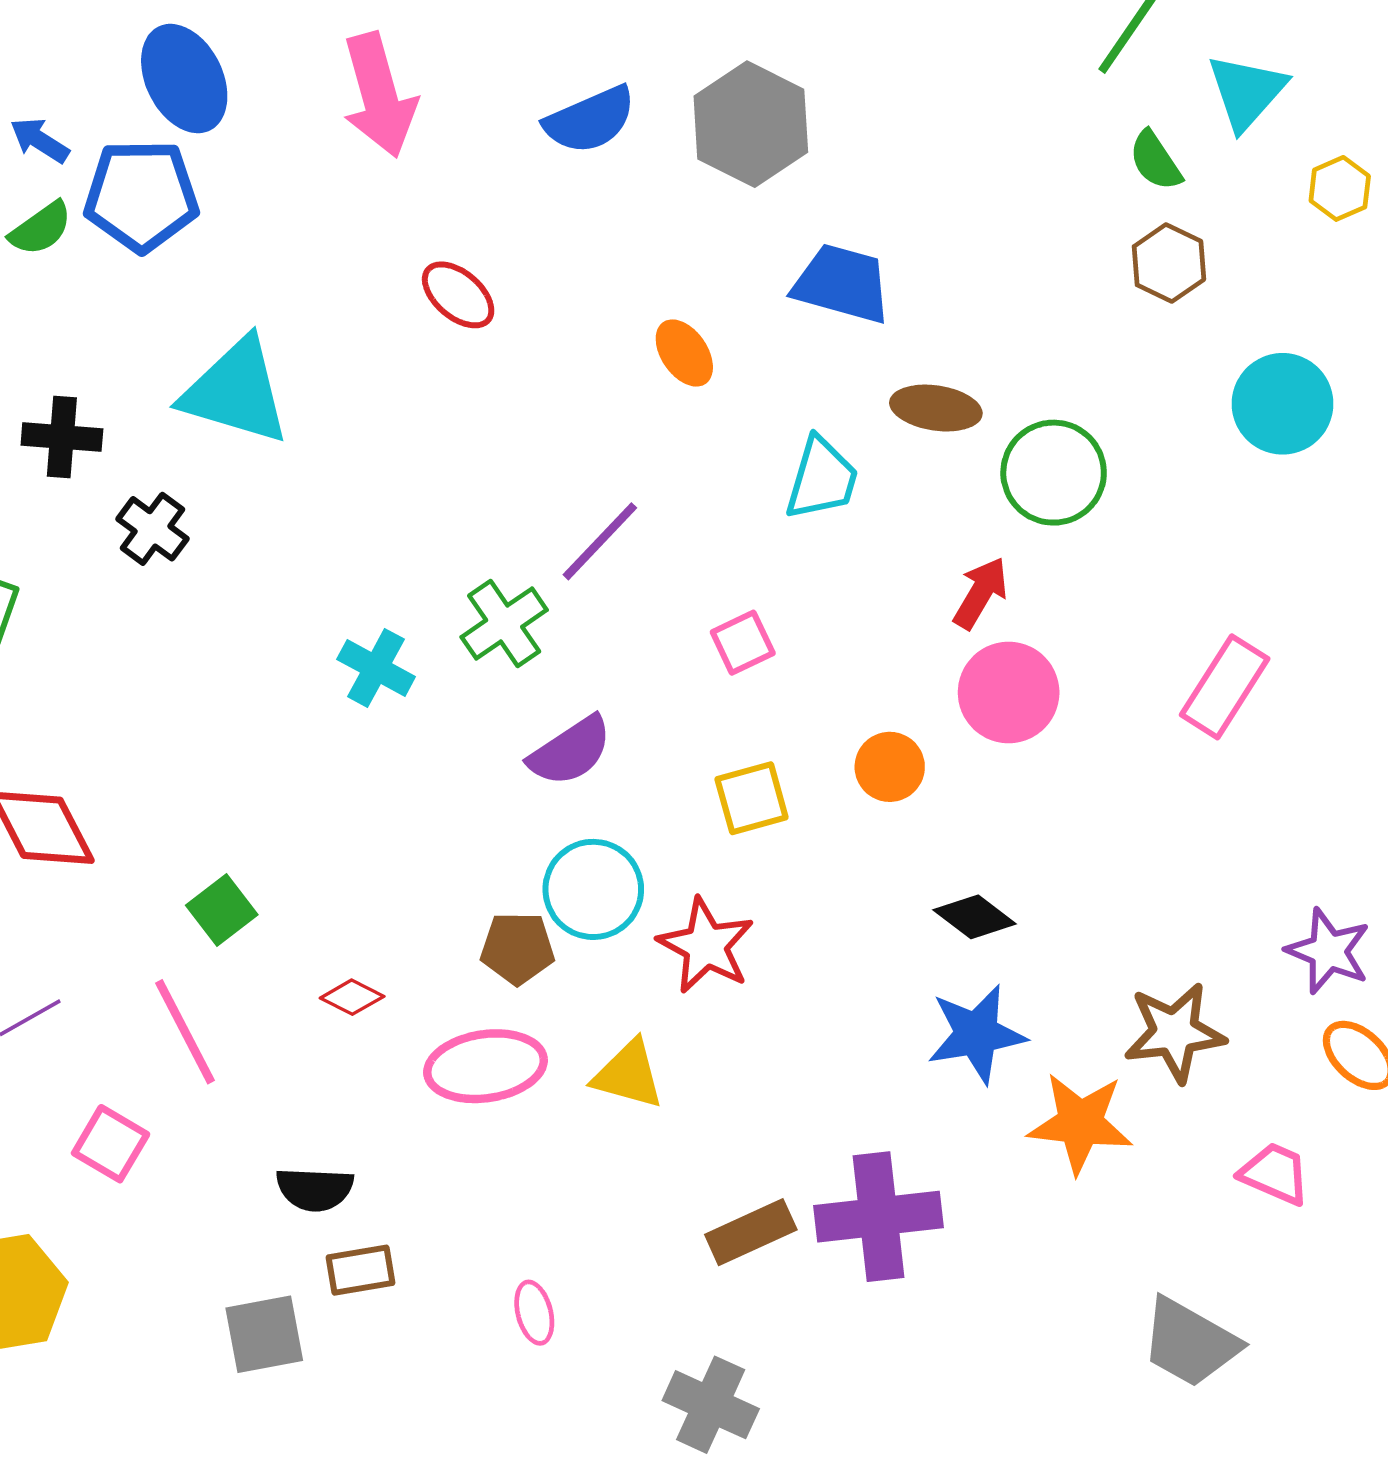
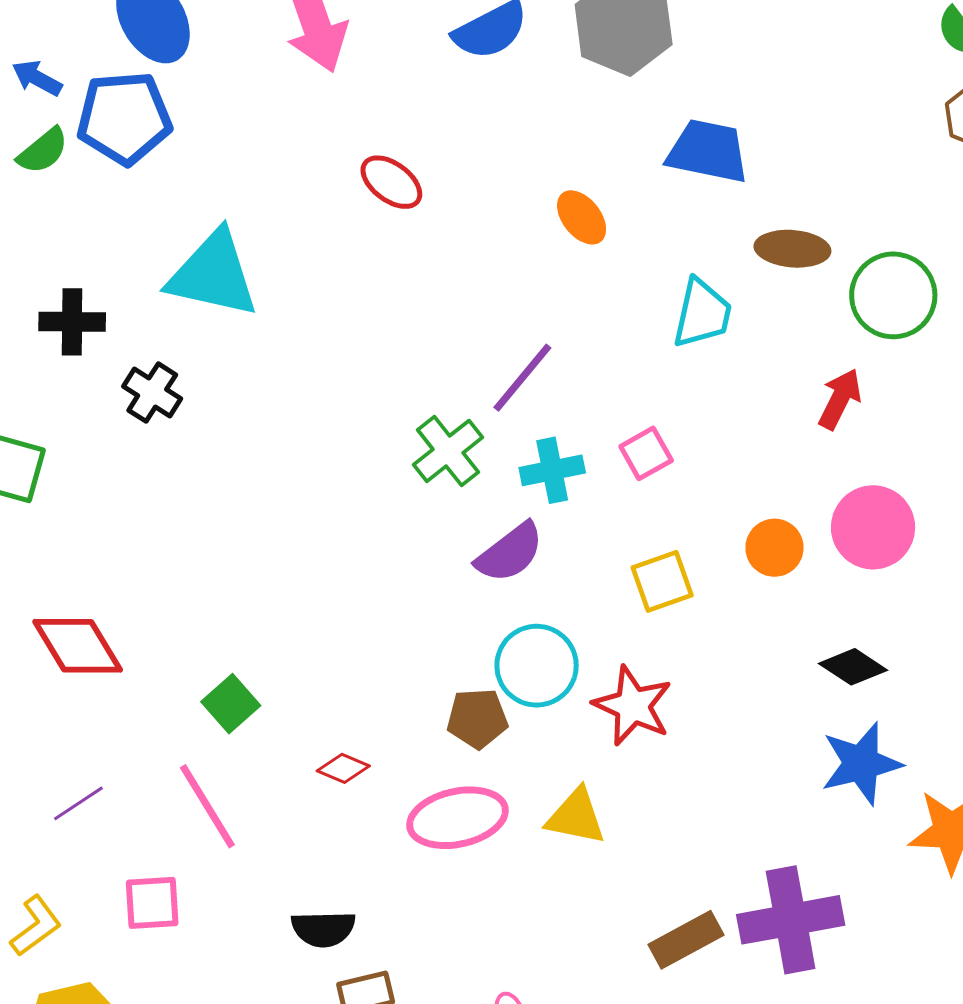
cyan cross: (376, 668) -> (552, 470), moved, turned -36
pink circle: (1009, 692) -> (873, 527), moved
pink square: (111, 1144) -> (152, 903), turned -30

